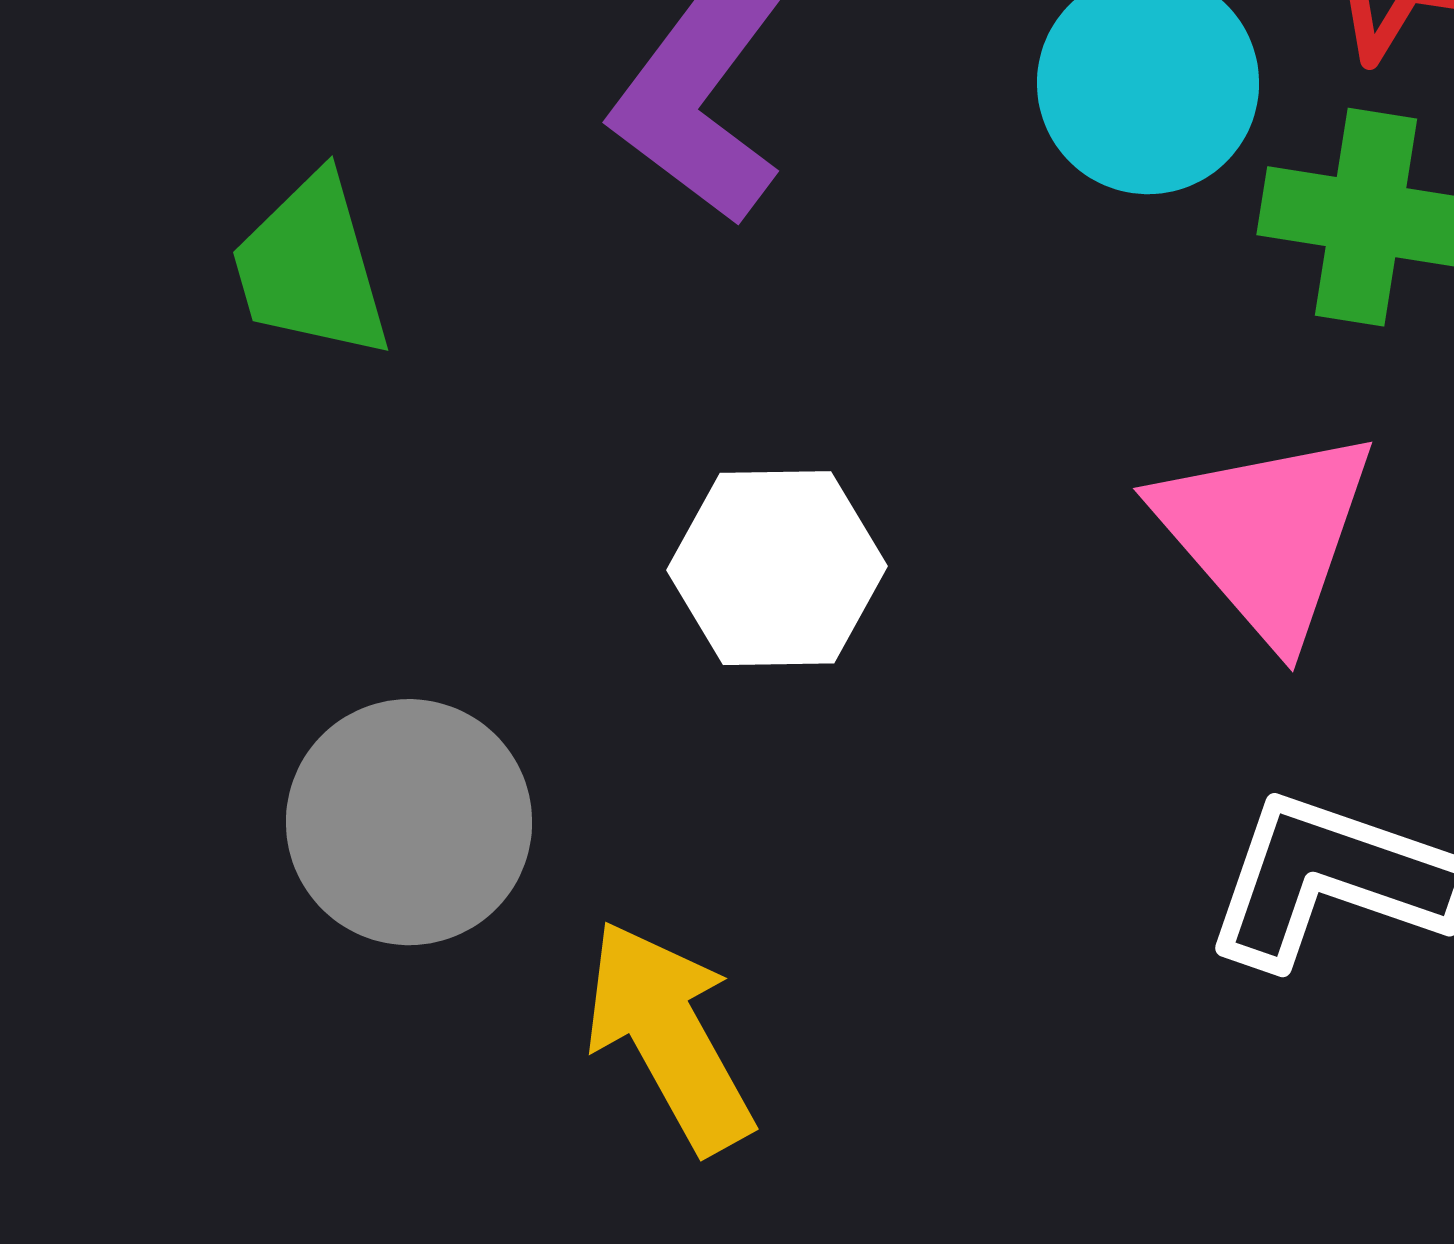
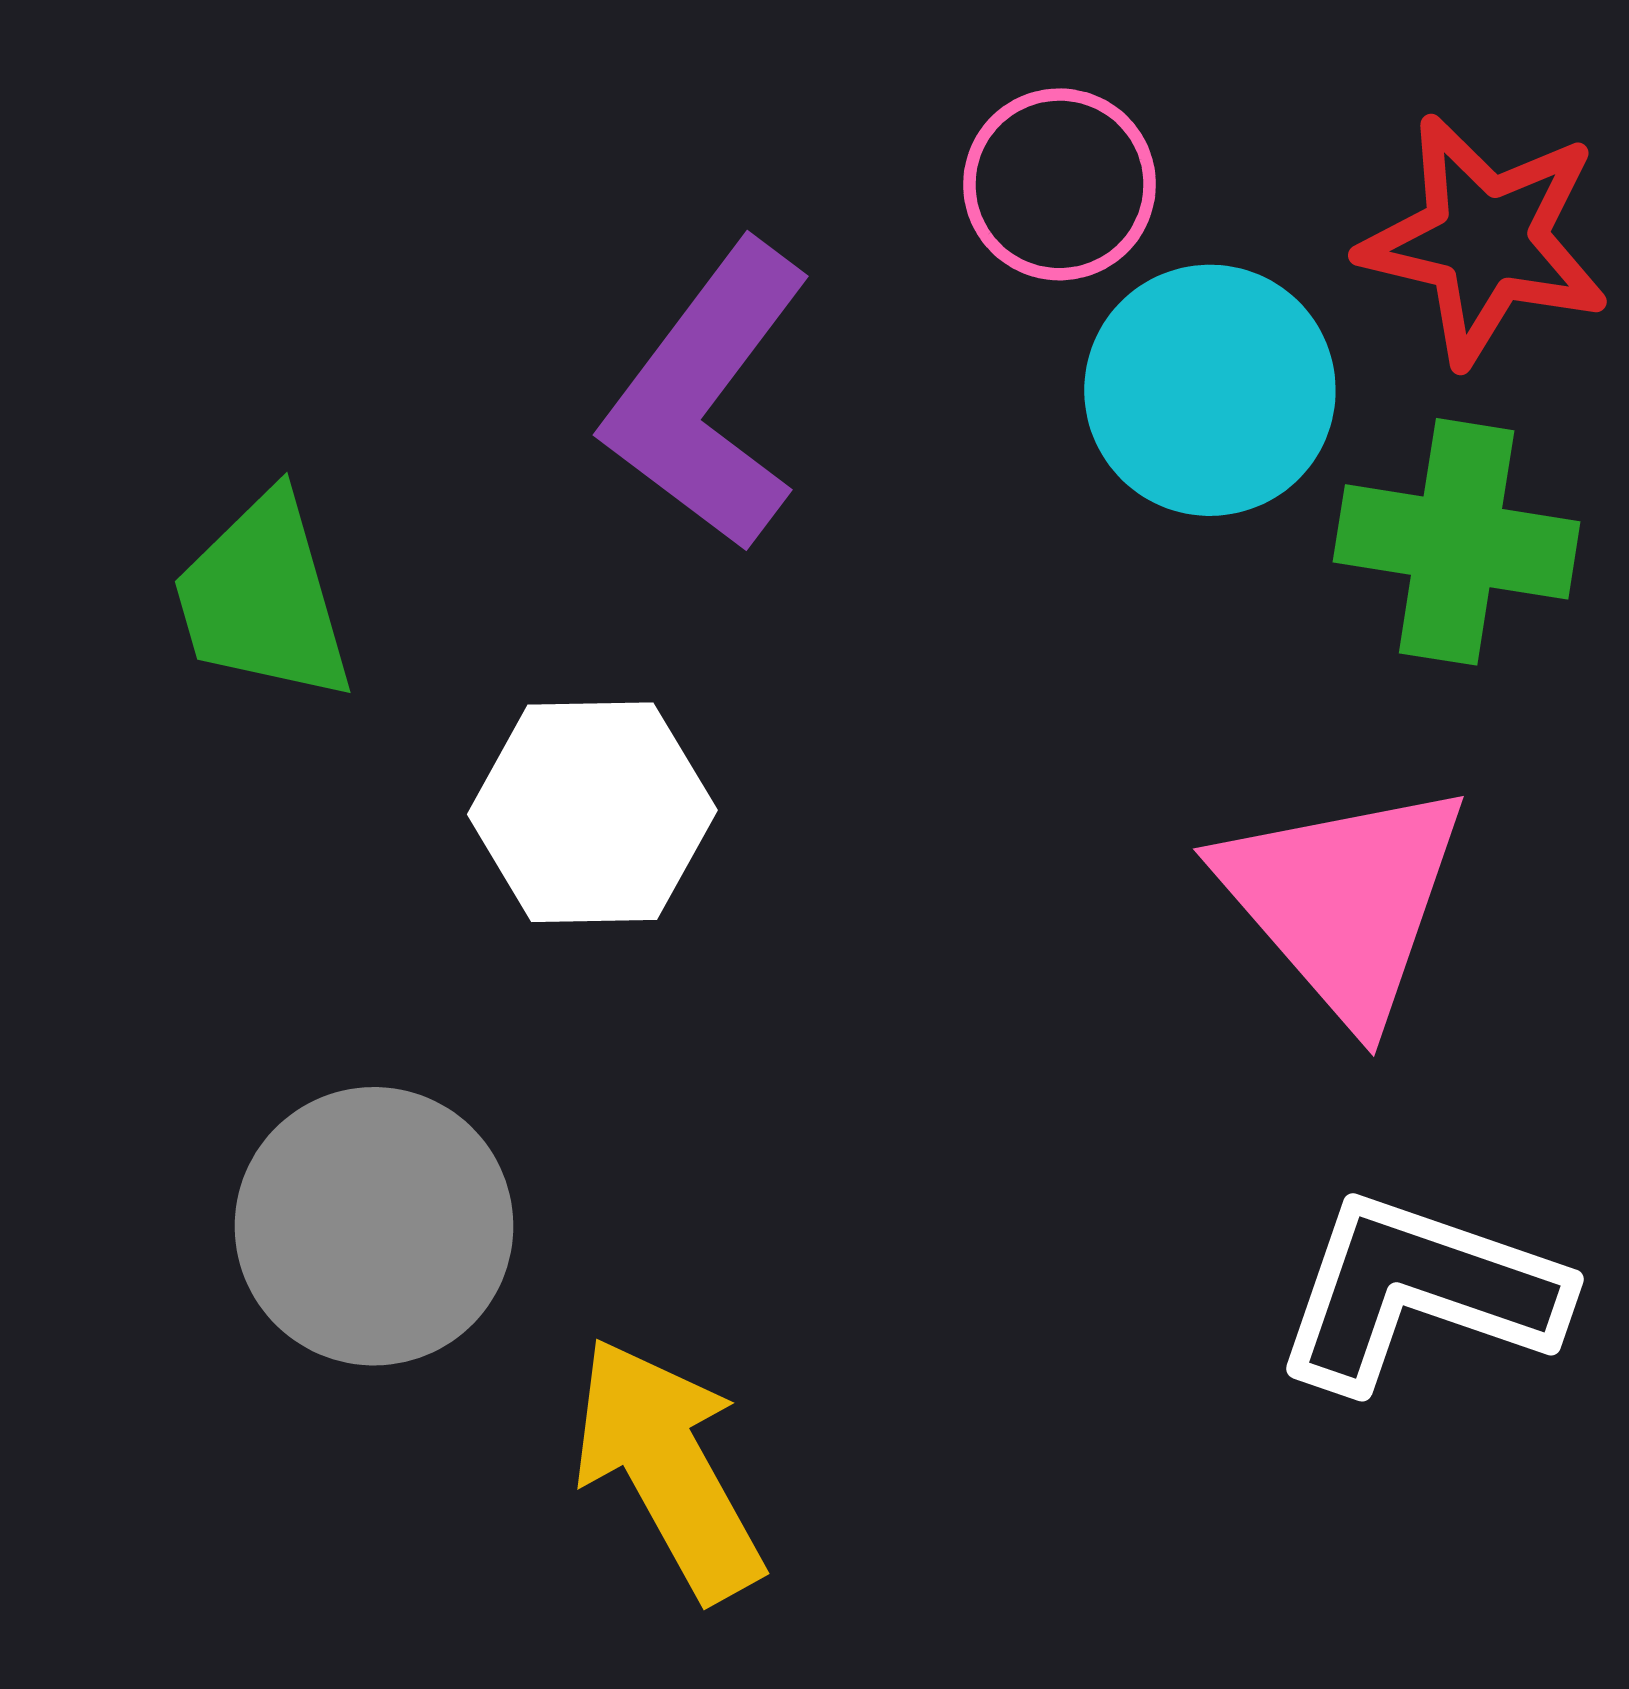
white hexagon: (777, 568) -> (592, 812), moved

